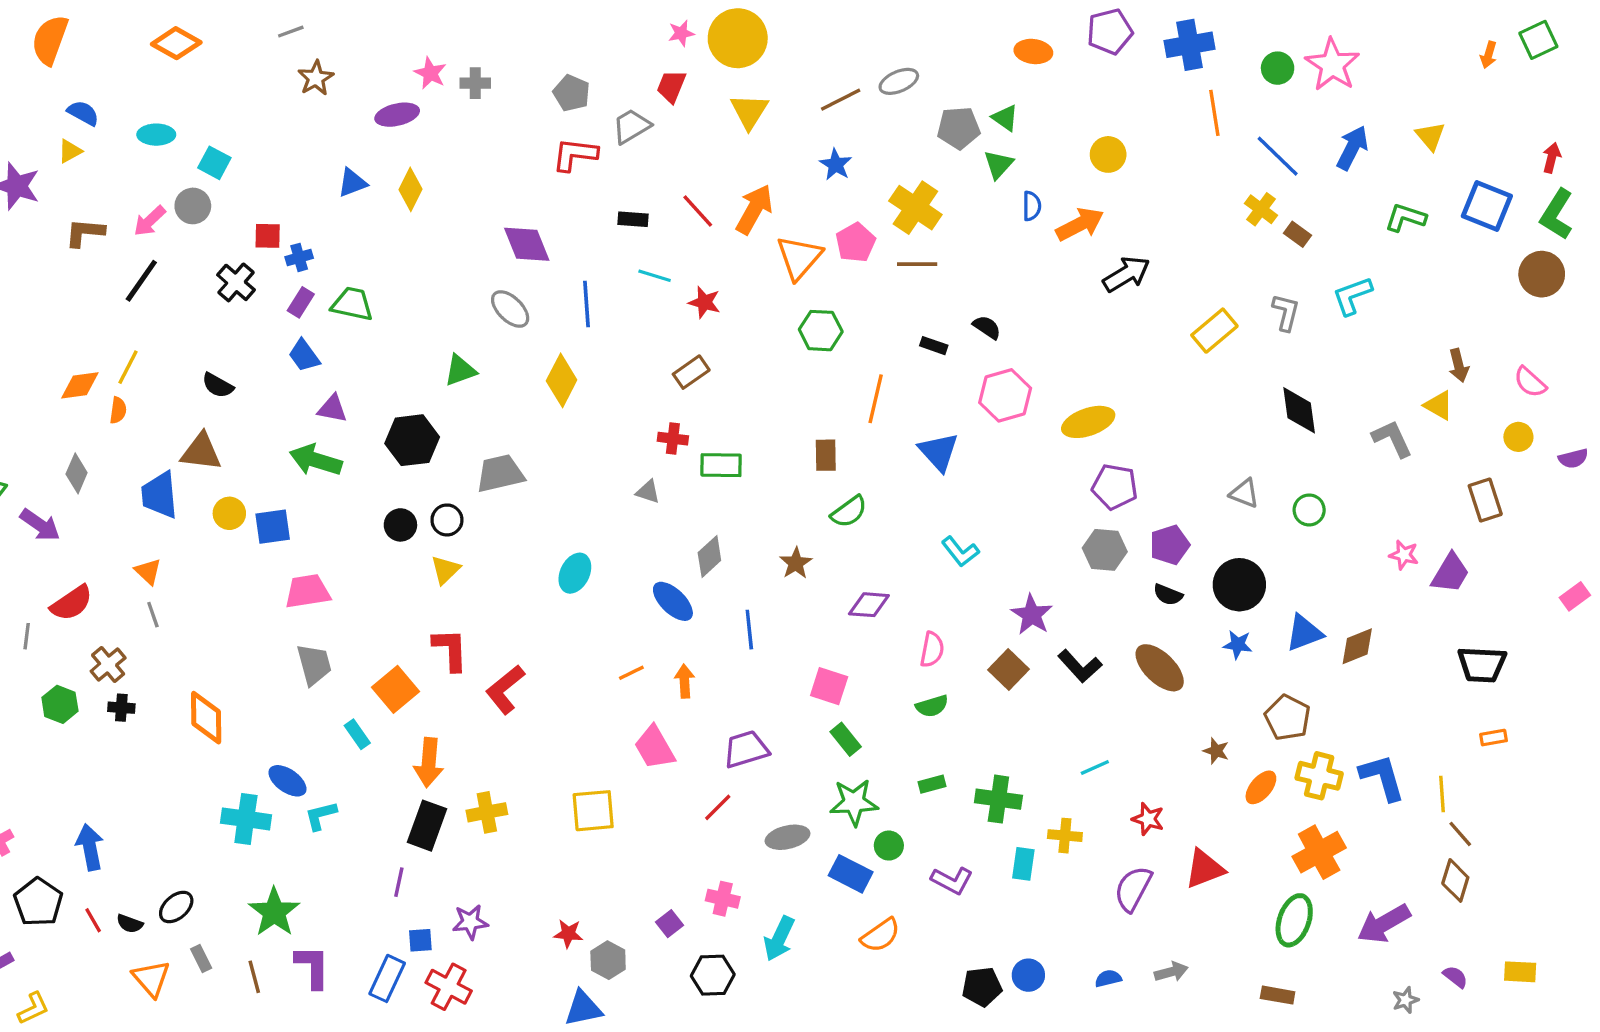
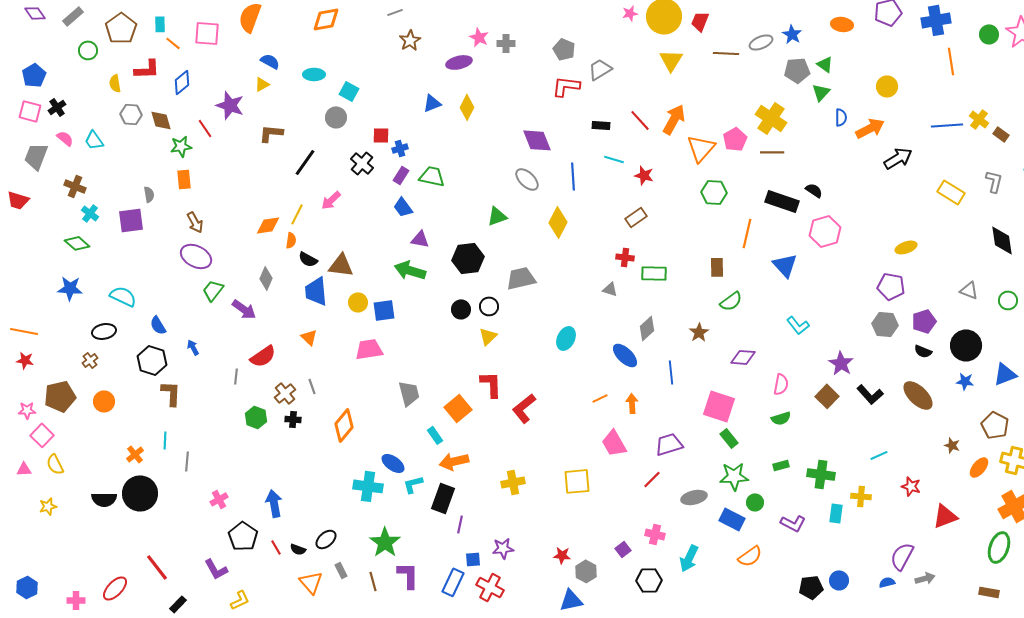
orange diamond: (176, 43) -> (326, 19), turned -40
red trapezoid: (671, 86) -> (700, 21), moved
brown line: (841, 100) -> (726, 53), turned 30
blue line: (1278, 156) -> (947, 125), moved, turned -48
blue star: (836, 164) -> (792, 34), moved
pink arrow: (150, 221) -> (331, 200), moved
yellow rectangle: (1214, 331) -> (951, 192), turned 72
black rectangle: (934, 346) -> (782, 201), size x2.0
black semicircle: (218, 385) -> (308, 259), moved
yellow ellipse: (1088, 422) -> (906, 247), moved, size x0.7
pink trapezoid: (307, 591) -> (369, 349), moved
gray line: (153, 615) -> (312, 386), moved
pink square: (829, 686) -> (719, 406), size x1.4
orange diamond: (206, 718) -> (344, 425), turned 40
orange arrow: (429, 762) -> (454, 461), moved, turned 72
black rectangle: (427, 826) -> (443, 498), moved
purple semicircle: (1133, 889) -> (902, 556), moved

